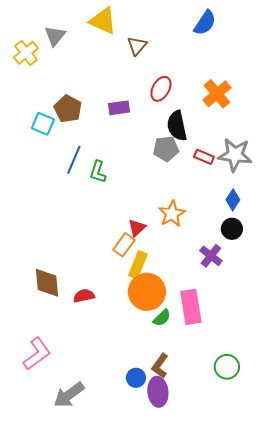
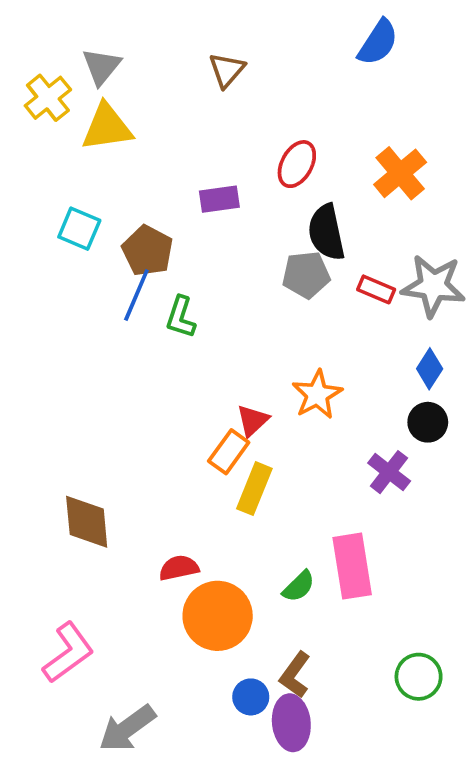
yellow triangle: (103, 21) -> (107, 127), moved, turned -32
brown triangle: (137, 46) -> (227, 70), moved
brown pentagon: (68, 109) -> (148, 251), moved
orange circle: (147, 292) -> (218, 616), moved
red semicircle: (84, 296) -> (179, 568), moved

